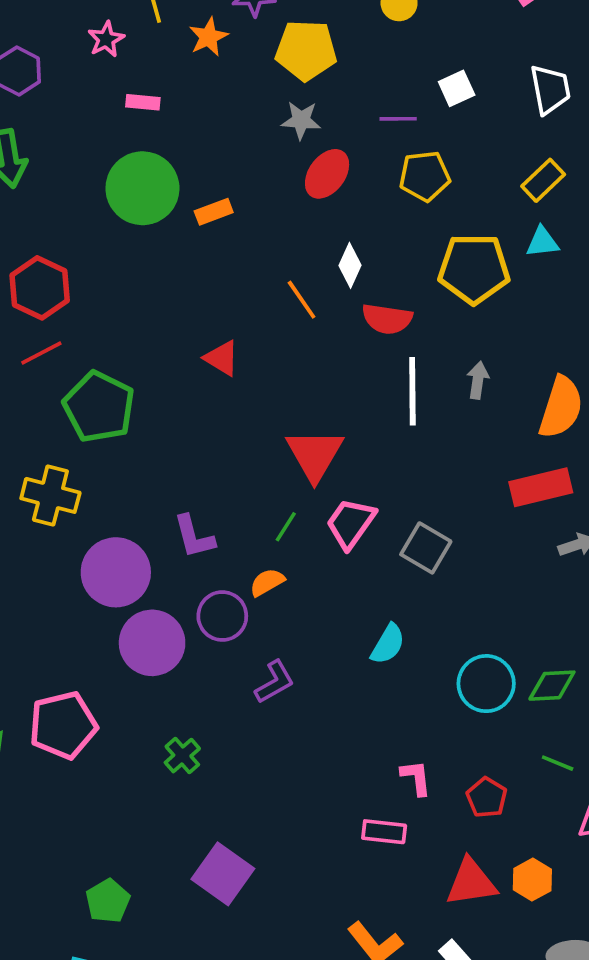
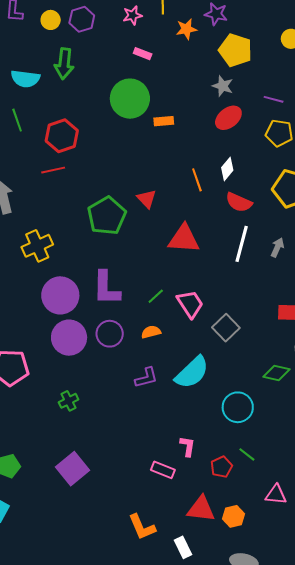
green pentagon: (99, 407) -> (107, 216), moved
red triangle: (315, 455) -> (184, 239), moved, turned 48
yellow cross: (50, 495) -> (37, 246), turned 36
pink trapezoid: (351, 523) -> (190, 304), turned 96
purple L-shape: (194, 537) -> (106, 288), size x1.4
orange semicircle: (267, 582) -> (151, 332), moved
cyan semicircle: (388, 644) -> (192, 372), size x1.6
purple L-shape: (275, 682) -> (146, 378), moved
green diamond: (552, 686) -> (276, 373), moved
green line: (558, 763) -> (247, 454), moved

